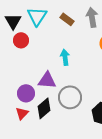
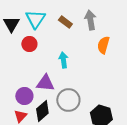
red circle: (21, 40) -> (29, 44), moved

